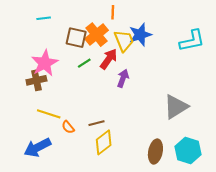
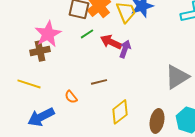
red arrow: (109, 59) -> (111, 42), moved, turned -100
yellow line: (49, 114) -> (29, 84), moved
brown line: (96, 123) -> (99, 82), moved
yellow diamond: (104, 142) -> (120, 112), moved

